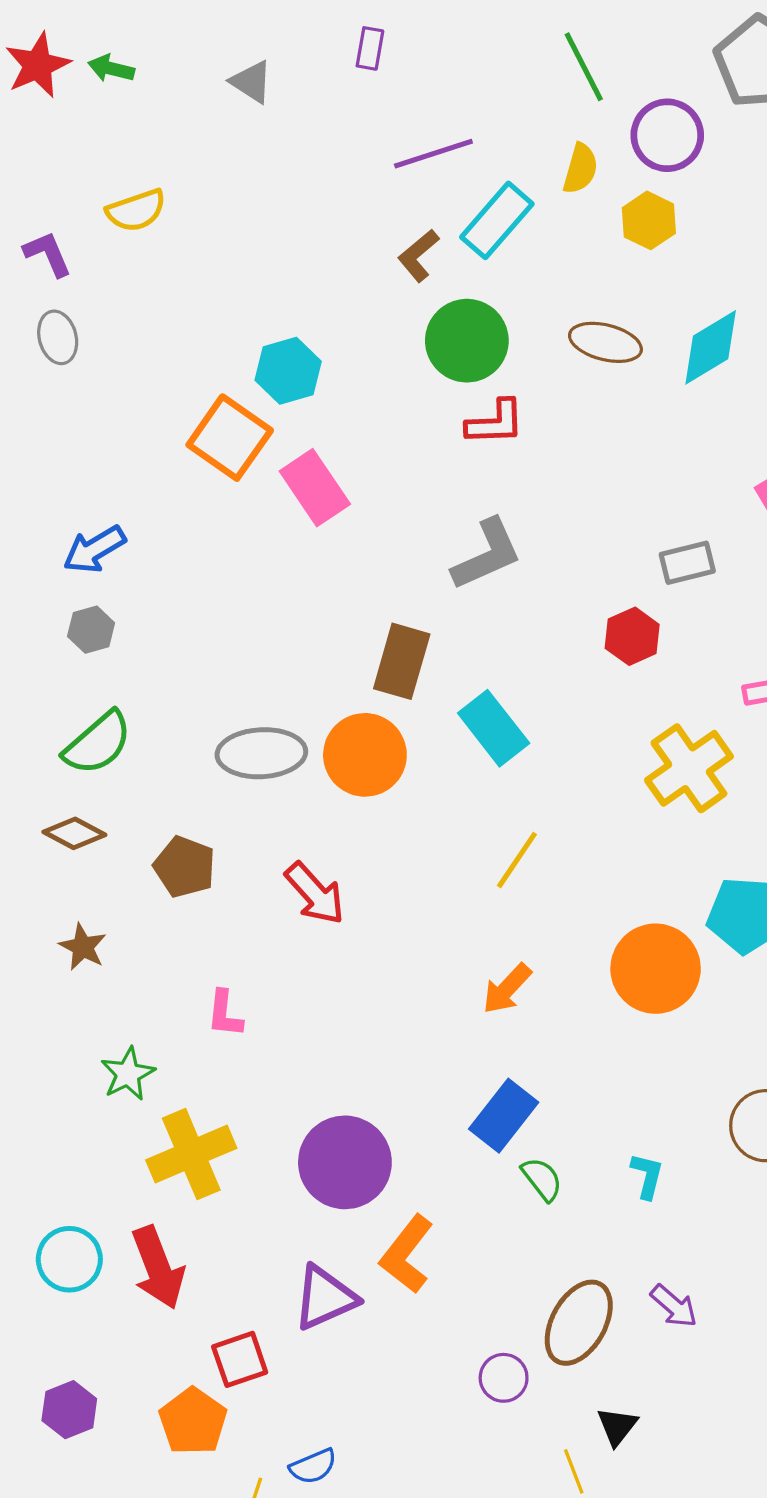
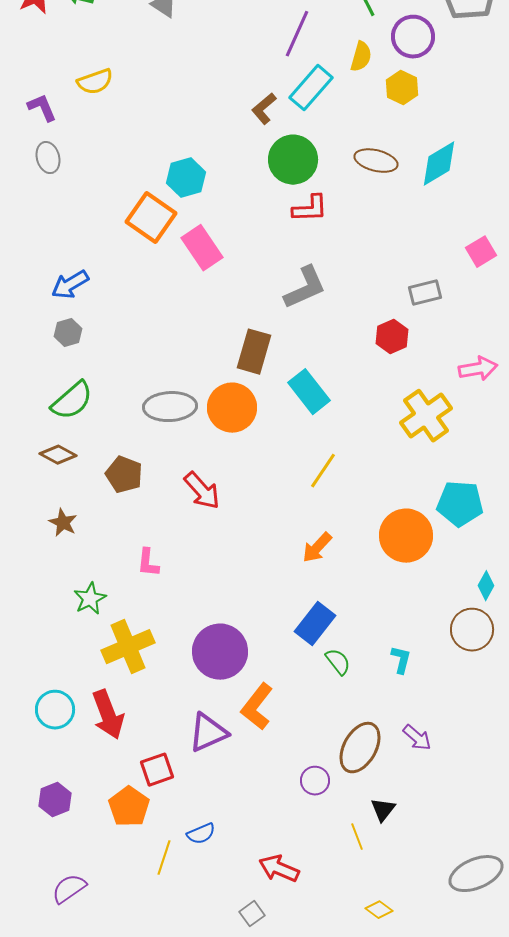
purple line: (433, 154) -> (297, 34), moved, turned -48

